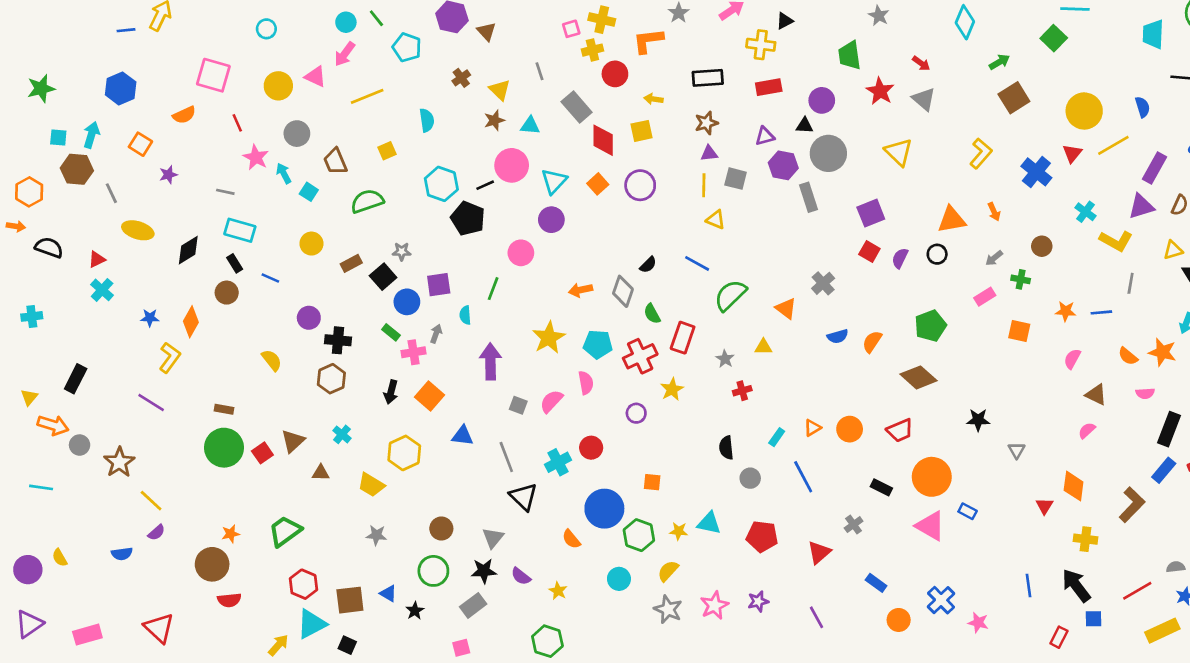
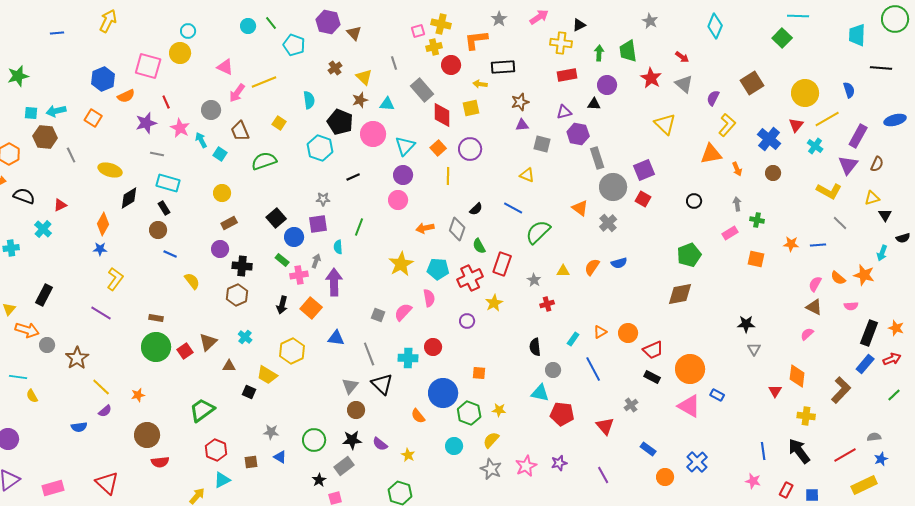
blue line: (126, 30) -> (57, 33), moved
pink arrow: (345, 54) -> (237, 93), moved
green arrow: (999, 62) -> (599, 53), moved, turned -56
black rectangle: (708, 78) -> (503, 67), moved
yellow circle: (278, 86) -> (180, 53), moved
blue hexagon: (121, 88) -> (103, 79), moved
cyan arrow: (91, 135) -> (56, 111), turned -120
yellow square: (387, 151) -> (279, 123), turned -32
gray circle: (828, 153) -> (613, 187), moved
purple star: (168, 175) -> (146, 123), moved, size x1.5
black line: (485, 185) -> (353, 177), moved
yellow line: (704, 185) -> (448, 176), moved
purple triangle: (1141, 206) -> (848, 165), turned -35
cyan cross: (1086, 212) -> (815, 146), moved
black pentagon: (468, 218) -> (340, 122), moved
orange triangle: (952, 220) -> (711, 154), moved
yellow ellipse: (138, 230) -> (110, 170), moved
brown circle: (1042, 246) -> (773, 173), moved
gray star: (402, 251) -> (323, 199), moved
pink circle: (521, 253) -> (398, 200), moved
purple semicircle: (900, 258) -> (713, 98), moved
gray arrow: (994, 258) -> (737, 204), turned 120
brown rectangle: (351, 263) -> (229, 223), moved
blue line: (270, 278) -> (170, 254), moved
gray line: (1131, 283) -> (840, 223), turned -56
cyan cross: (102, 290) -> (43, 229), moved
orange triangle: (786, 308) -> (580, 208), moved
orange diamond: (191, 322) -> (103, 224), moved
orange semicircle: (872, 342) -> (592, 267), moved
pink semicircle: (1072, 359) -> (815, 284), moved
purple arrow: (490, 362) -> (334, 282), moved
brown diamond: (919, 377) -> (680, 294), turned -52
black star: (978, 420) -> (746, 324), moved
red trapezoid: (900, 430) -> (653, 350), moved
cyan cross: (558, 462) -> (408, 358), turned 30
cyan triangle: (709, 523) -> (540, 393), moved
brown circle: (441, 529) -> (356, 410), moved
orange star: (231, 534) -> (138, 395), moved
gray star: (376, 535) -> (271, 432), moved
gray triangle: (493, 538) -> (350, 386), moved
red triangle: (819, 552) -> (605, 426), turned -30
yellow semicircle: (60, 558) -> (32, 396), moved
brown square: (350, 600) -> (251, 462), size x0.6
black star: (415, 611) -> (319, 480), moved
blue square: (1093, 619) -> (812, 495), moved
pink star: (978, 623) -> (753, 481), moved
cyan triangle: (311, 624) -> (222, 480), size x0.7
black square: (347, 645) -> (249, 392), moved

